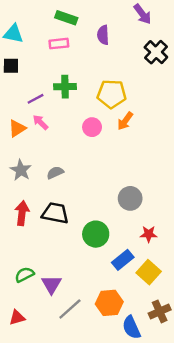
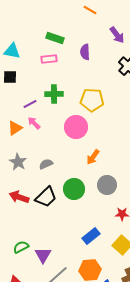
orange arrow: (125, 121) -> (93, 157), moved
pink circle: (92, 127) -> (76, 127), size x1.5
red arrow: (22, 213) -> (19, 197), turned -78
black trapezoid: (55, 213) -> (46, 197), turned 125
green circle: (96, 234) -> (74, 189), moved
blue rectangle: (123, 260) -> (91, 236), moved

